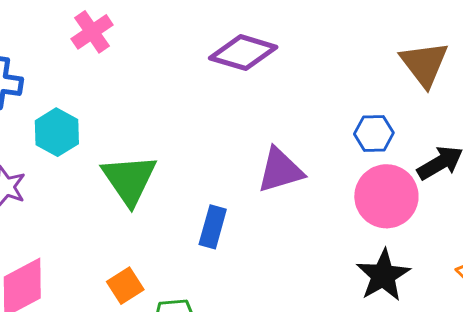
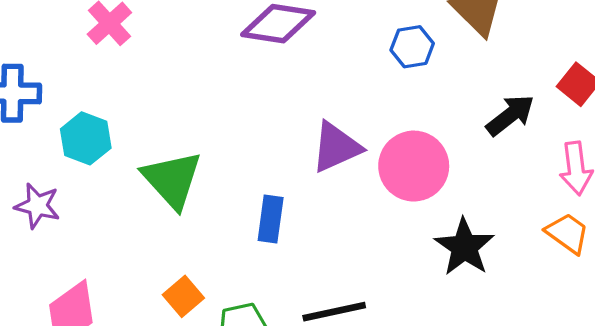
blue hexagon: (374, 133) -> (412, 47), moved
pink circle: (386, 196) -> (414, 166), moved

